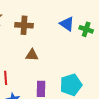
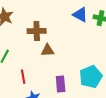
brown cross: (24, 25) -> (37, 31), moved

